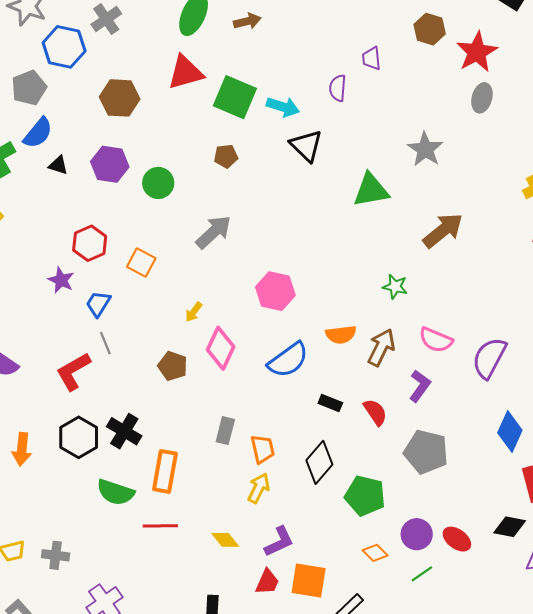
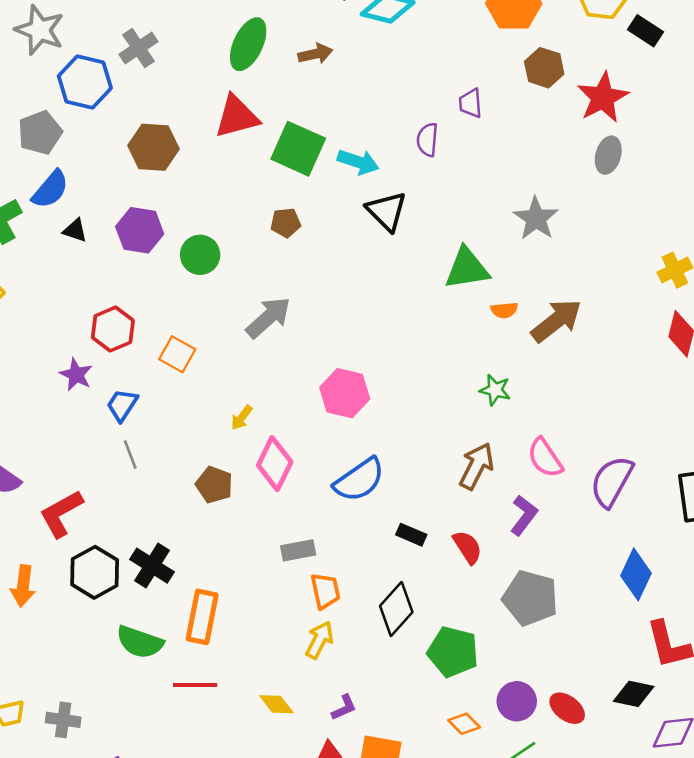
orange semicircle: (341, 335) -> (504, 310), moved, size x0.7
pink semicircle: (436, 340) -> (545, 458), turned 32
red L-shape: (73, 371) -> (61, 514), moved
gray rectangle: (225, 431) -> (298, 550), moved, turned 64
purple L-shape: (279, 542) -> (344, 707), size x0.7

